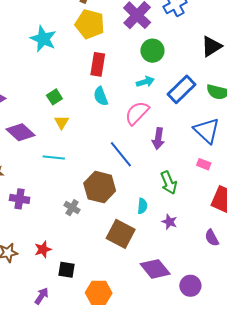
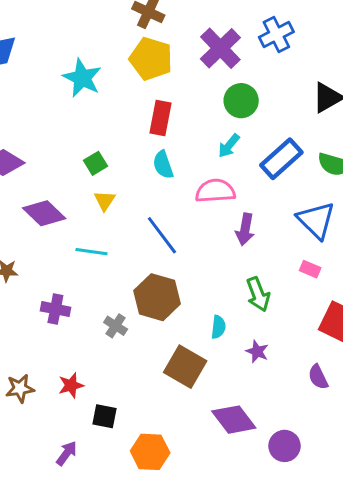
cyan arrow: (145, 82) -> (229, 146), turned 144
pink semicircle: (137, 113) -> (215, 191), turned 40
blue line: (121, 154) -> (162, 235), moved
purple cross: (20, 199) -> (55, 309), moved

